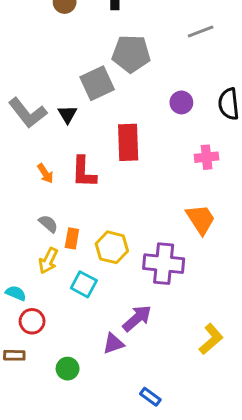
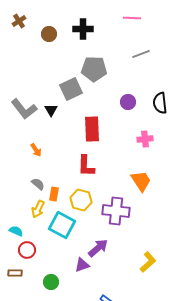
red L-shape: (84, 172) -> (86, 166), moved
cyan square: (84, 284) -> (62, 225), size x1.5

